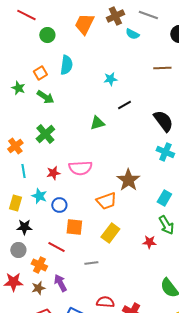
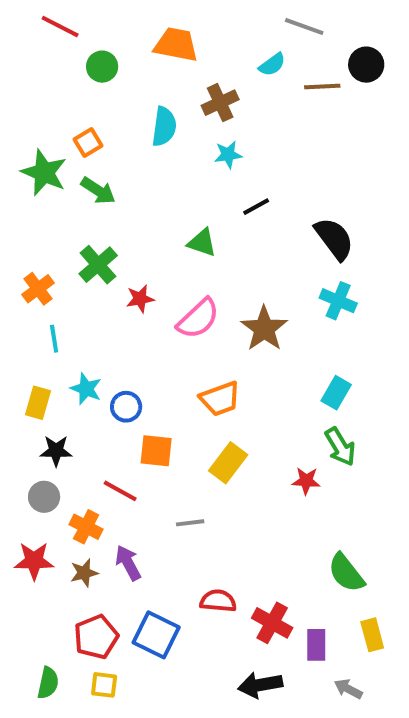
brown cross: (115, 16) -> (220, 103), moved
orange trapezoid: (84, 24) -> (176, 45), turned 75
cyan semicircle: (132, 34) -> (272, 65), turned -64
cyan semicircle: (66, 65) -> (164, 127), moved
brown line: (162, 68) -> (322, 87), moved
green star: (18, 88) -> (44, 173), size x1.6
green triangle: (97, 123) -> (202, 243), turned 35
pink semicircle: (80, 168) -> (198, 319), moved, turned -40
red star: (53, 173) -> (140, 299), moved
brown star: (128, 180) -> (264, 329), moved

